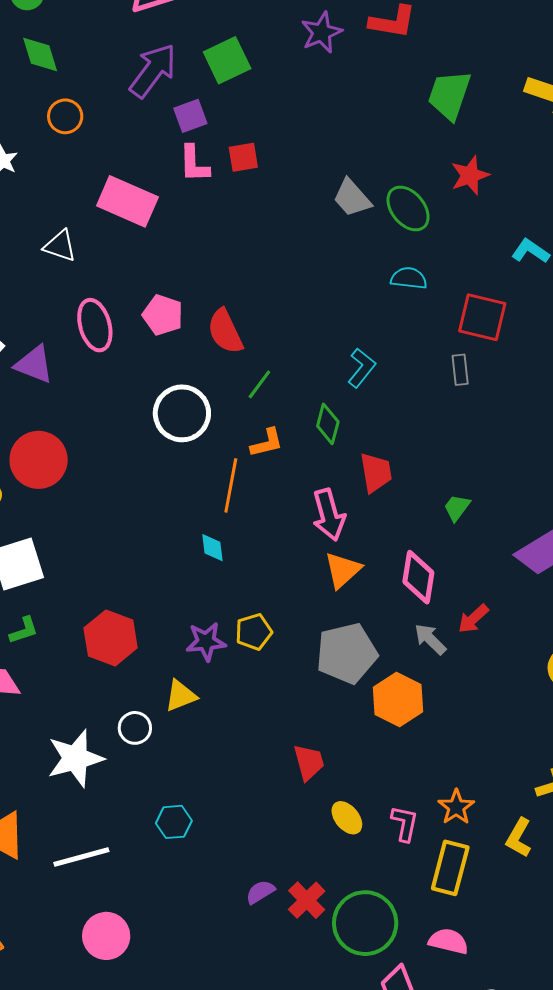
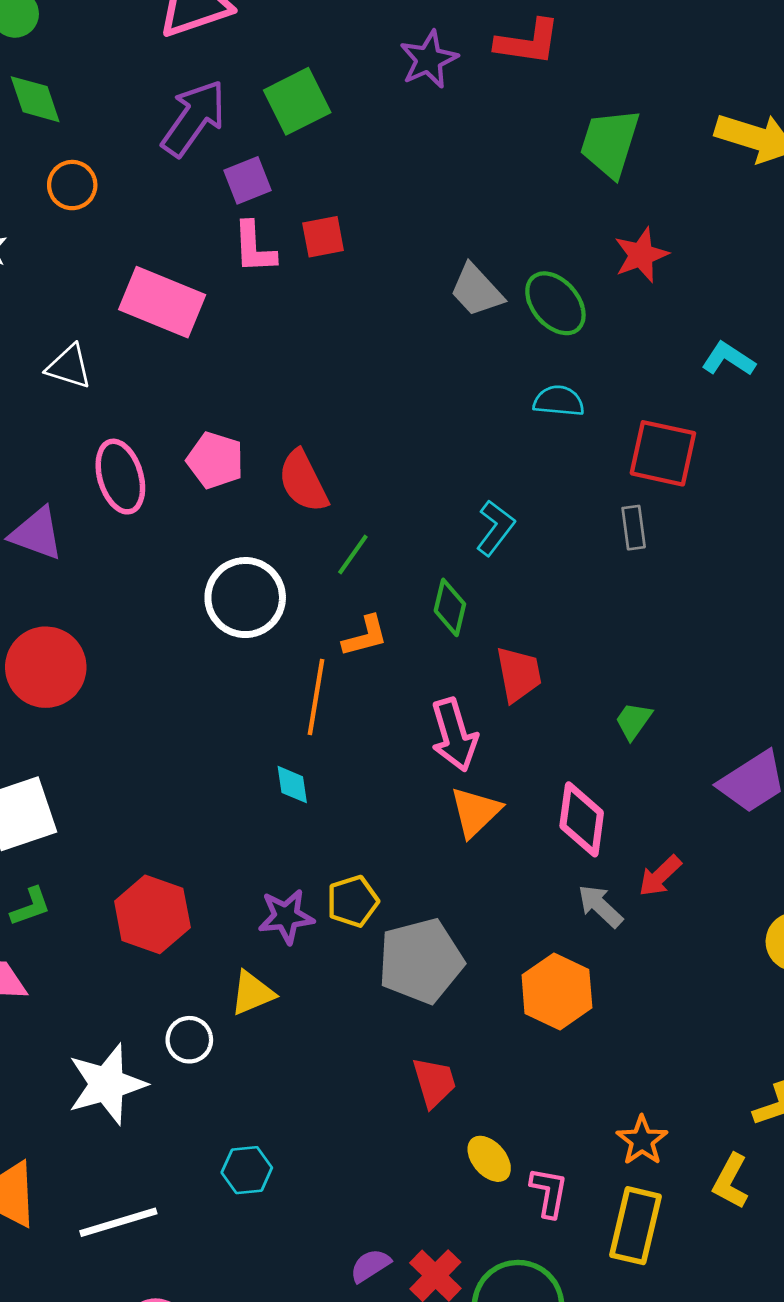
gray pentagon: (347, 653) -> (421, 961), moved
pink L-shape: (405, 823) -> (549, 1192), moved

